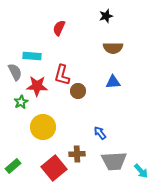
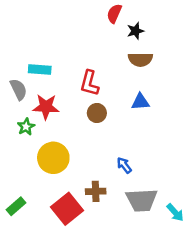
black star: (106, 16) -> (135, 31), moved
red semicircle: (59, 28) -> (114, 13), moved
red L-shape: (62, 75) -> (89, 83), moved

